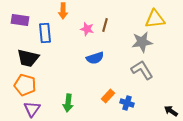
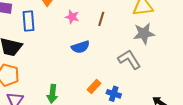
brown line: (105, 25) -> (101, 19), moved
gray star: (142, 42) -> (144, 33), moved

